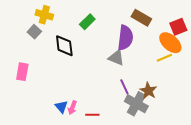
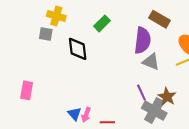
gray square: (34, 32) -> (46, 34), turned -32
gray triangle: (116, 58) -> (151, 62), moved
pink rectangle: (22, 72) -> (27, 90), moved

